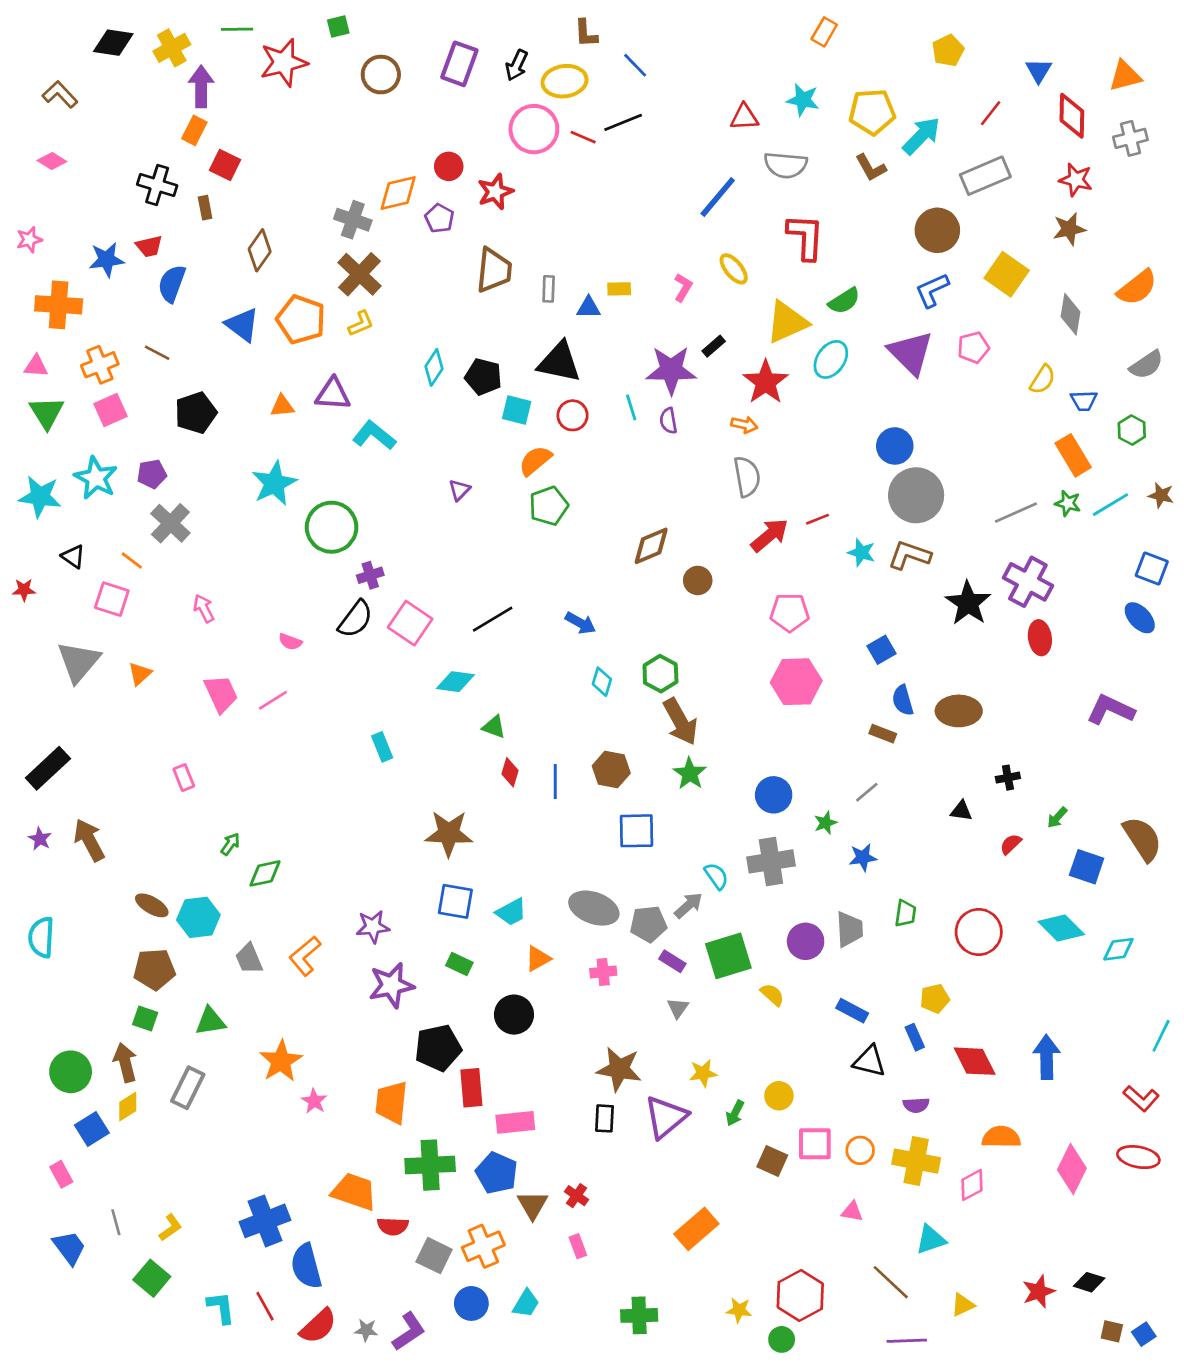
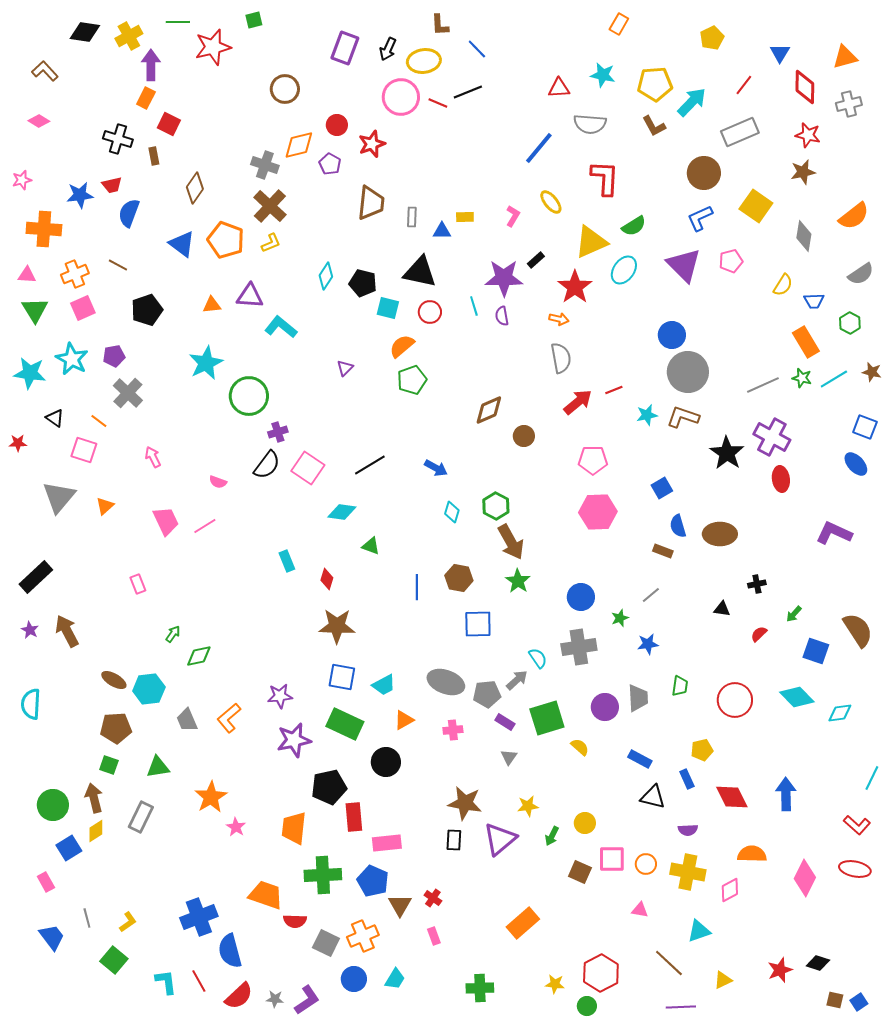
brown circle: (381, 75) -> (285, 89), moved
cyan star: (861, 553) -> (647, 415), turned -30
red diamond: (510, 772) -> (327, 579), moved
green rectangle: (459, 964) -> (345, 724), size x1.8

